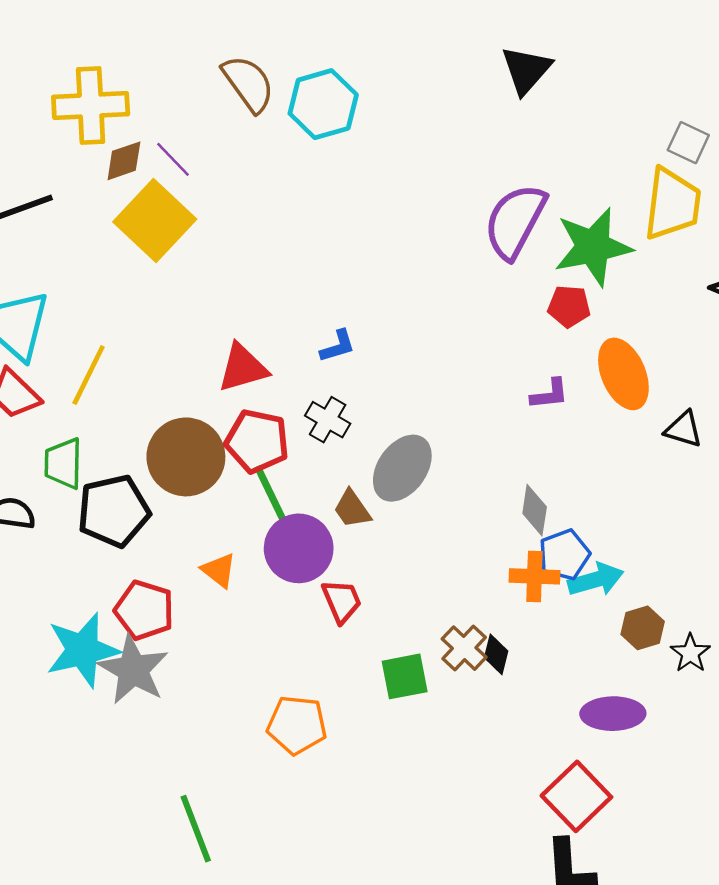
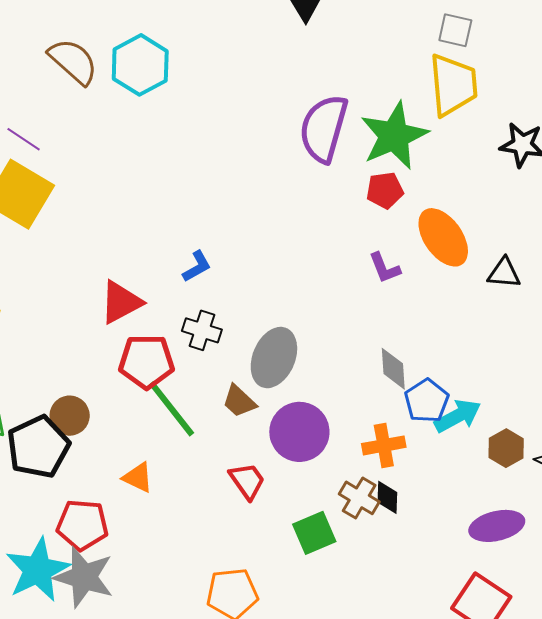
purple L-shape: (550, 394) -> (385, 268), turned 87
brown circle: (186, 457) -> (70, 416), moved, size x0.6
purple circle: (299, 548) -> (299, 432), moved
orange cross: (534, 576) -> (384, 445), moved

